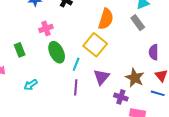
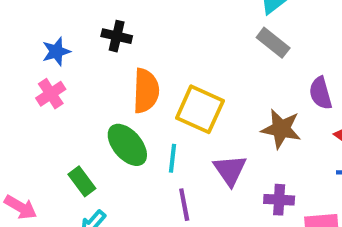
orange semicircle: (106, 19) -> (146, 91), moved
pink cross: (46, 28) -> (51, 94), moved
green rectangle: (20, 50) -> (82, 181), moved
brown star: (135, 78) -> (281, 129), moved

